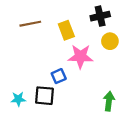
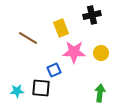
brown line: (30, 24) -> (28, 38), moved, turned 42
yellow circle: (110, 41) -> (101, 53), moved

